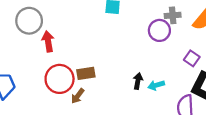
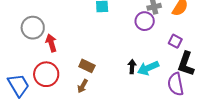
brown rectangle: (86, 73) -> (87, 66), turned 42
red circle: (60, 79) -> (46, 74), moved
cyan arrow: (156, 85) -> (148, 68), size x1.5

